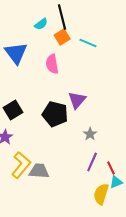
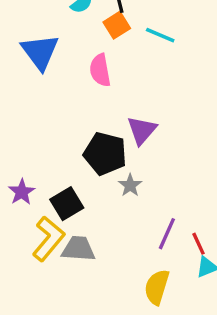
black square: (13, 110) -> (67, 204), moved
gray star: (90, 134) -> (130, 185), moved
yellow semicircle: (101, 194) -> (157, 287), moved

